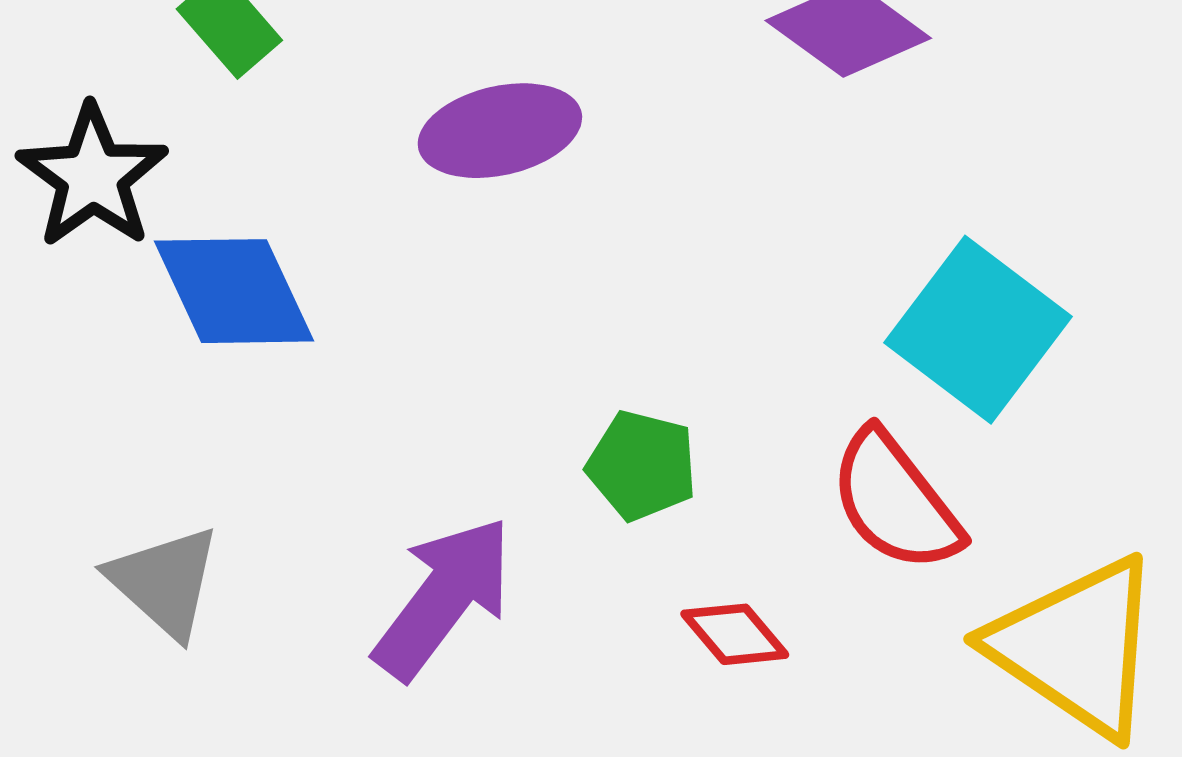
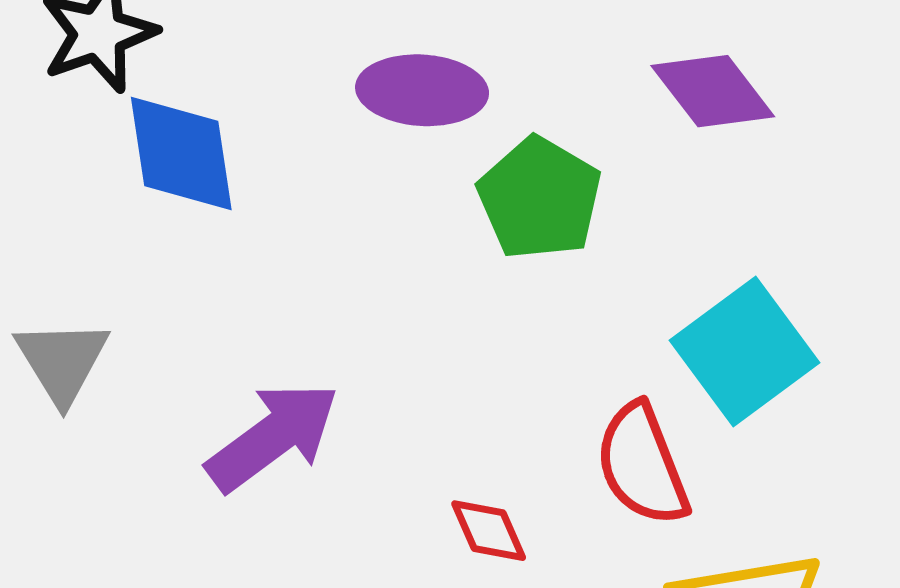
green pentagon: (642, 466) -> (540, 198), moved, size x1.4

